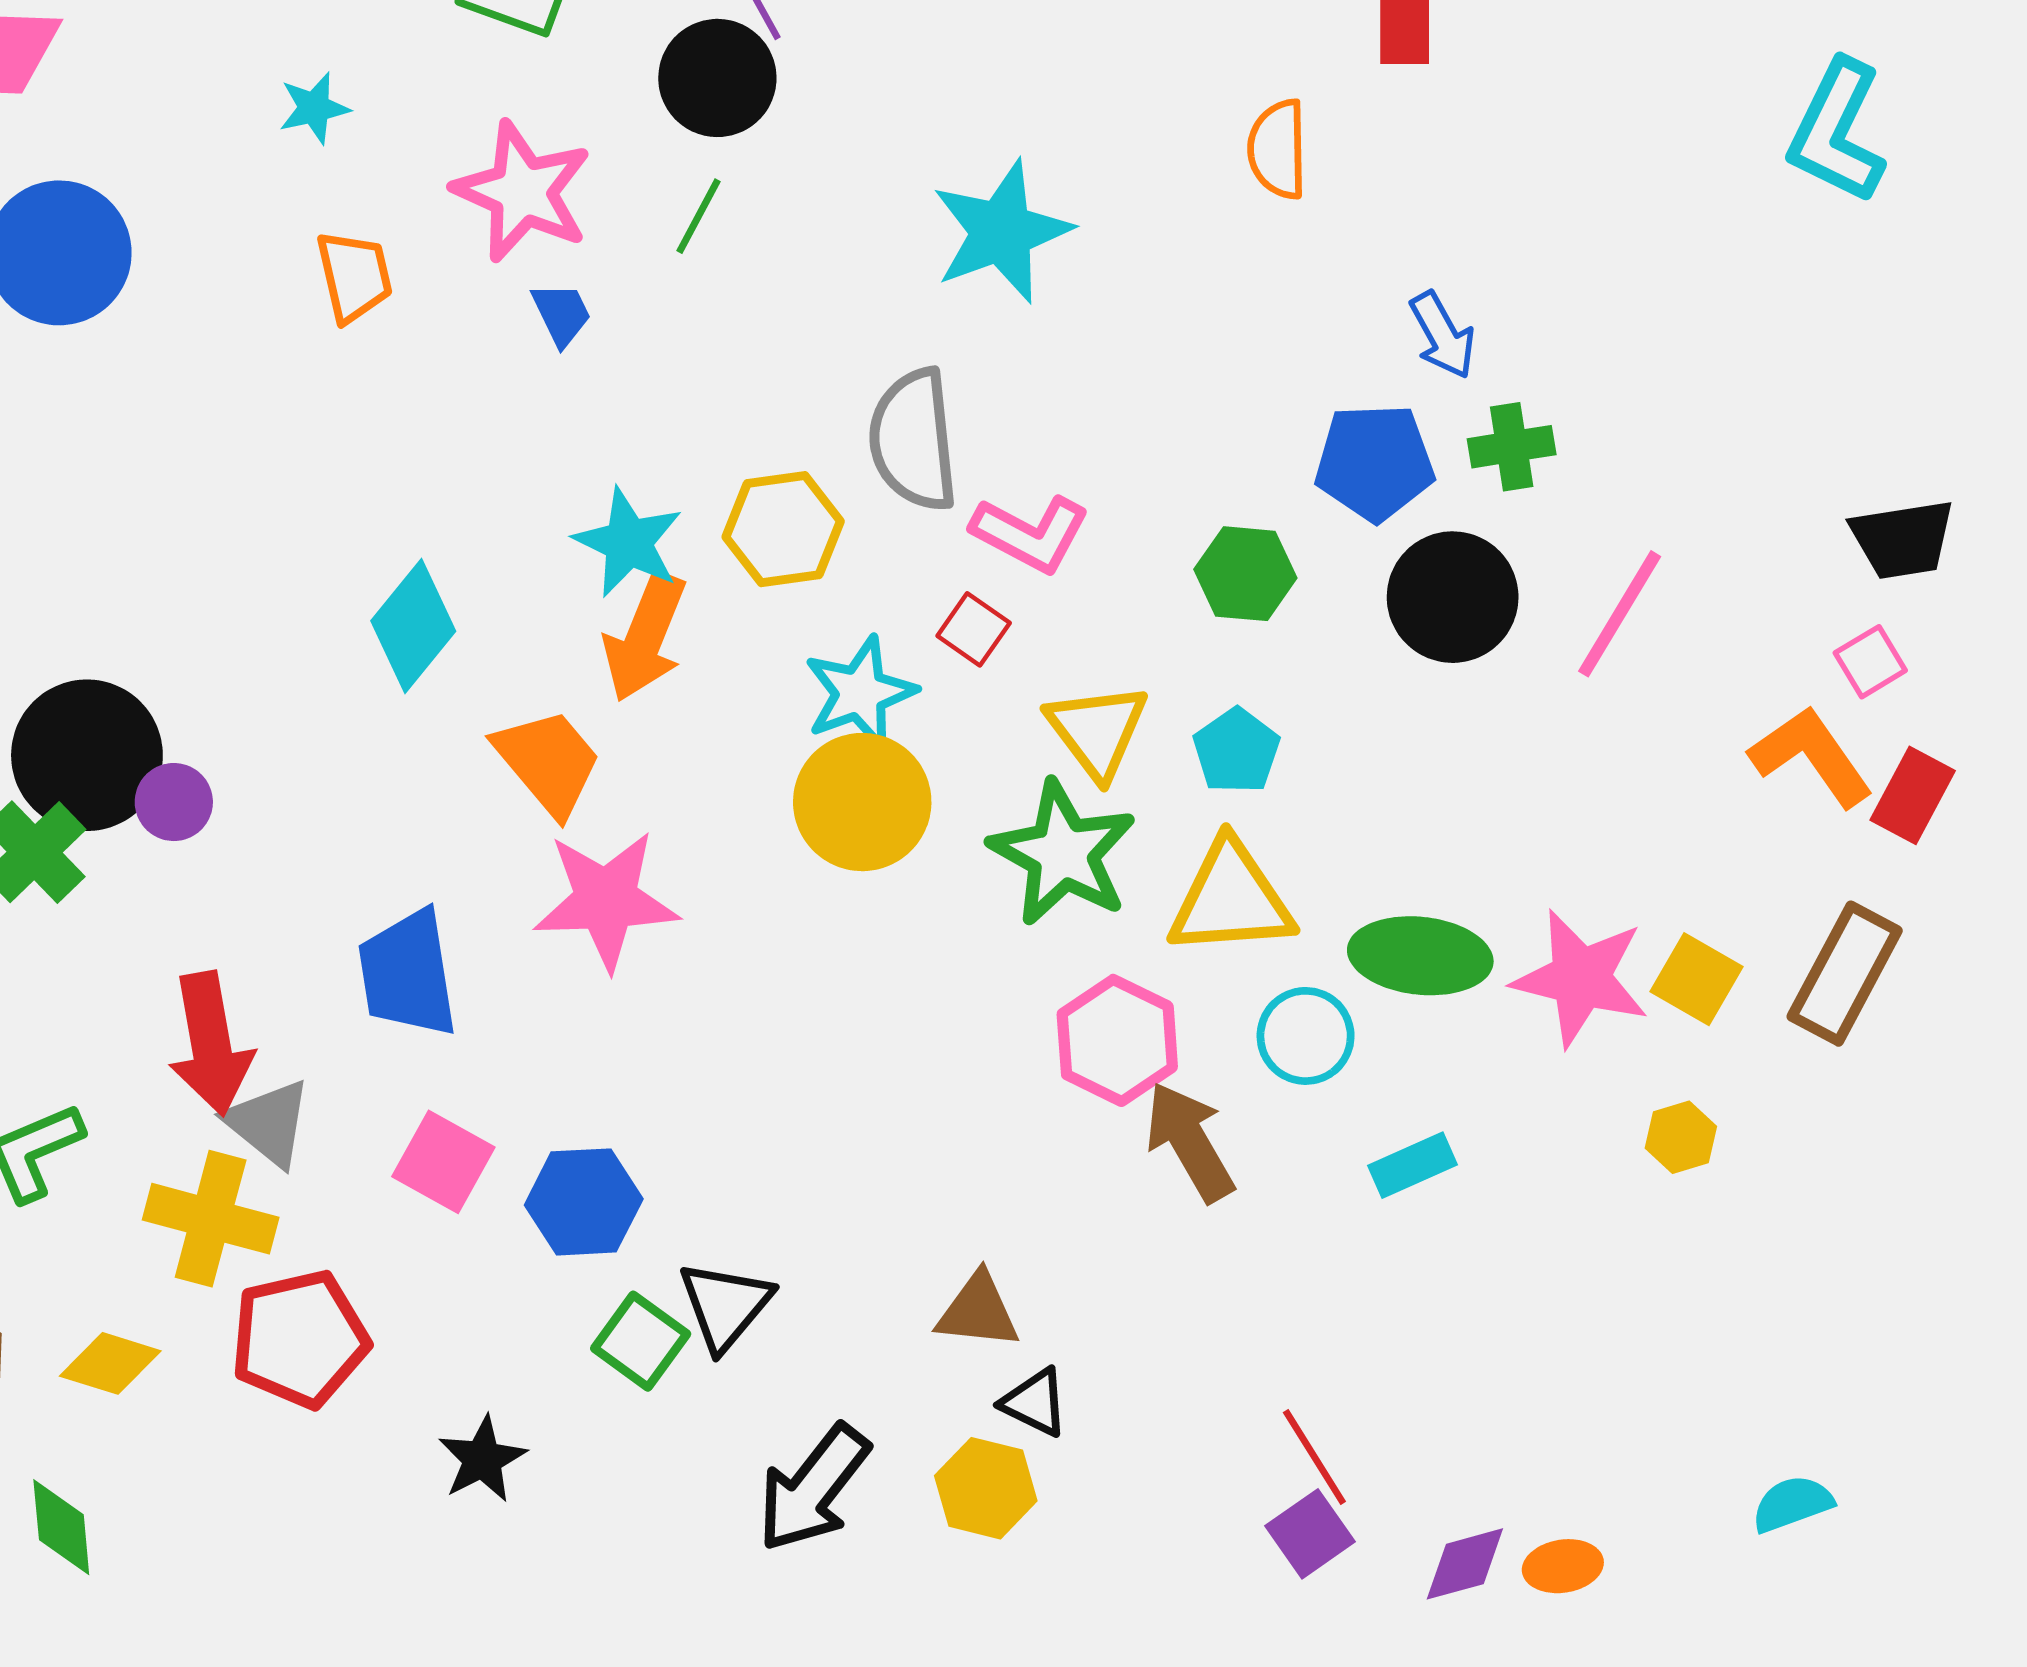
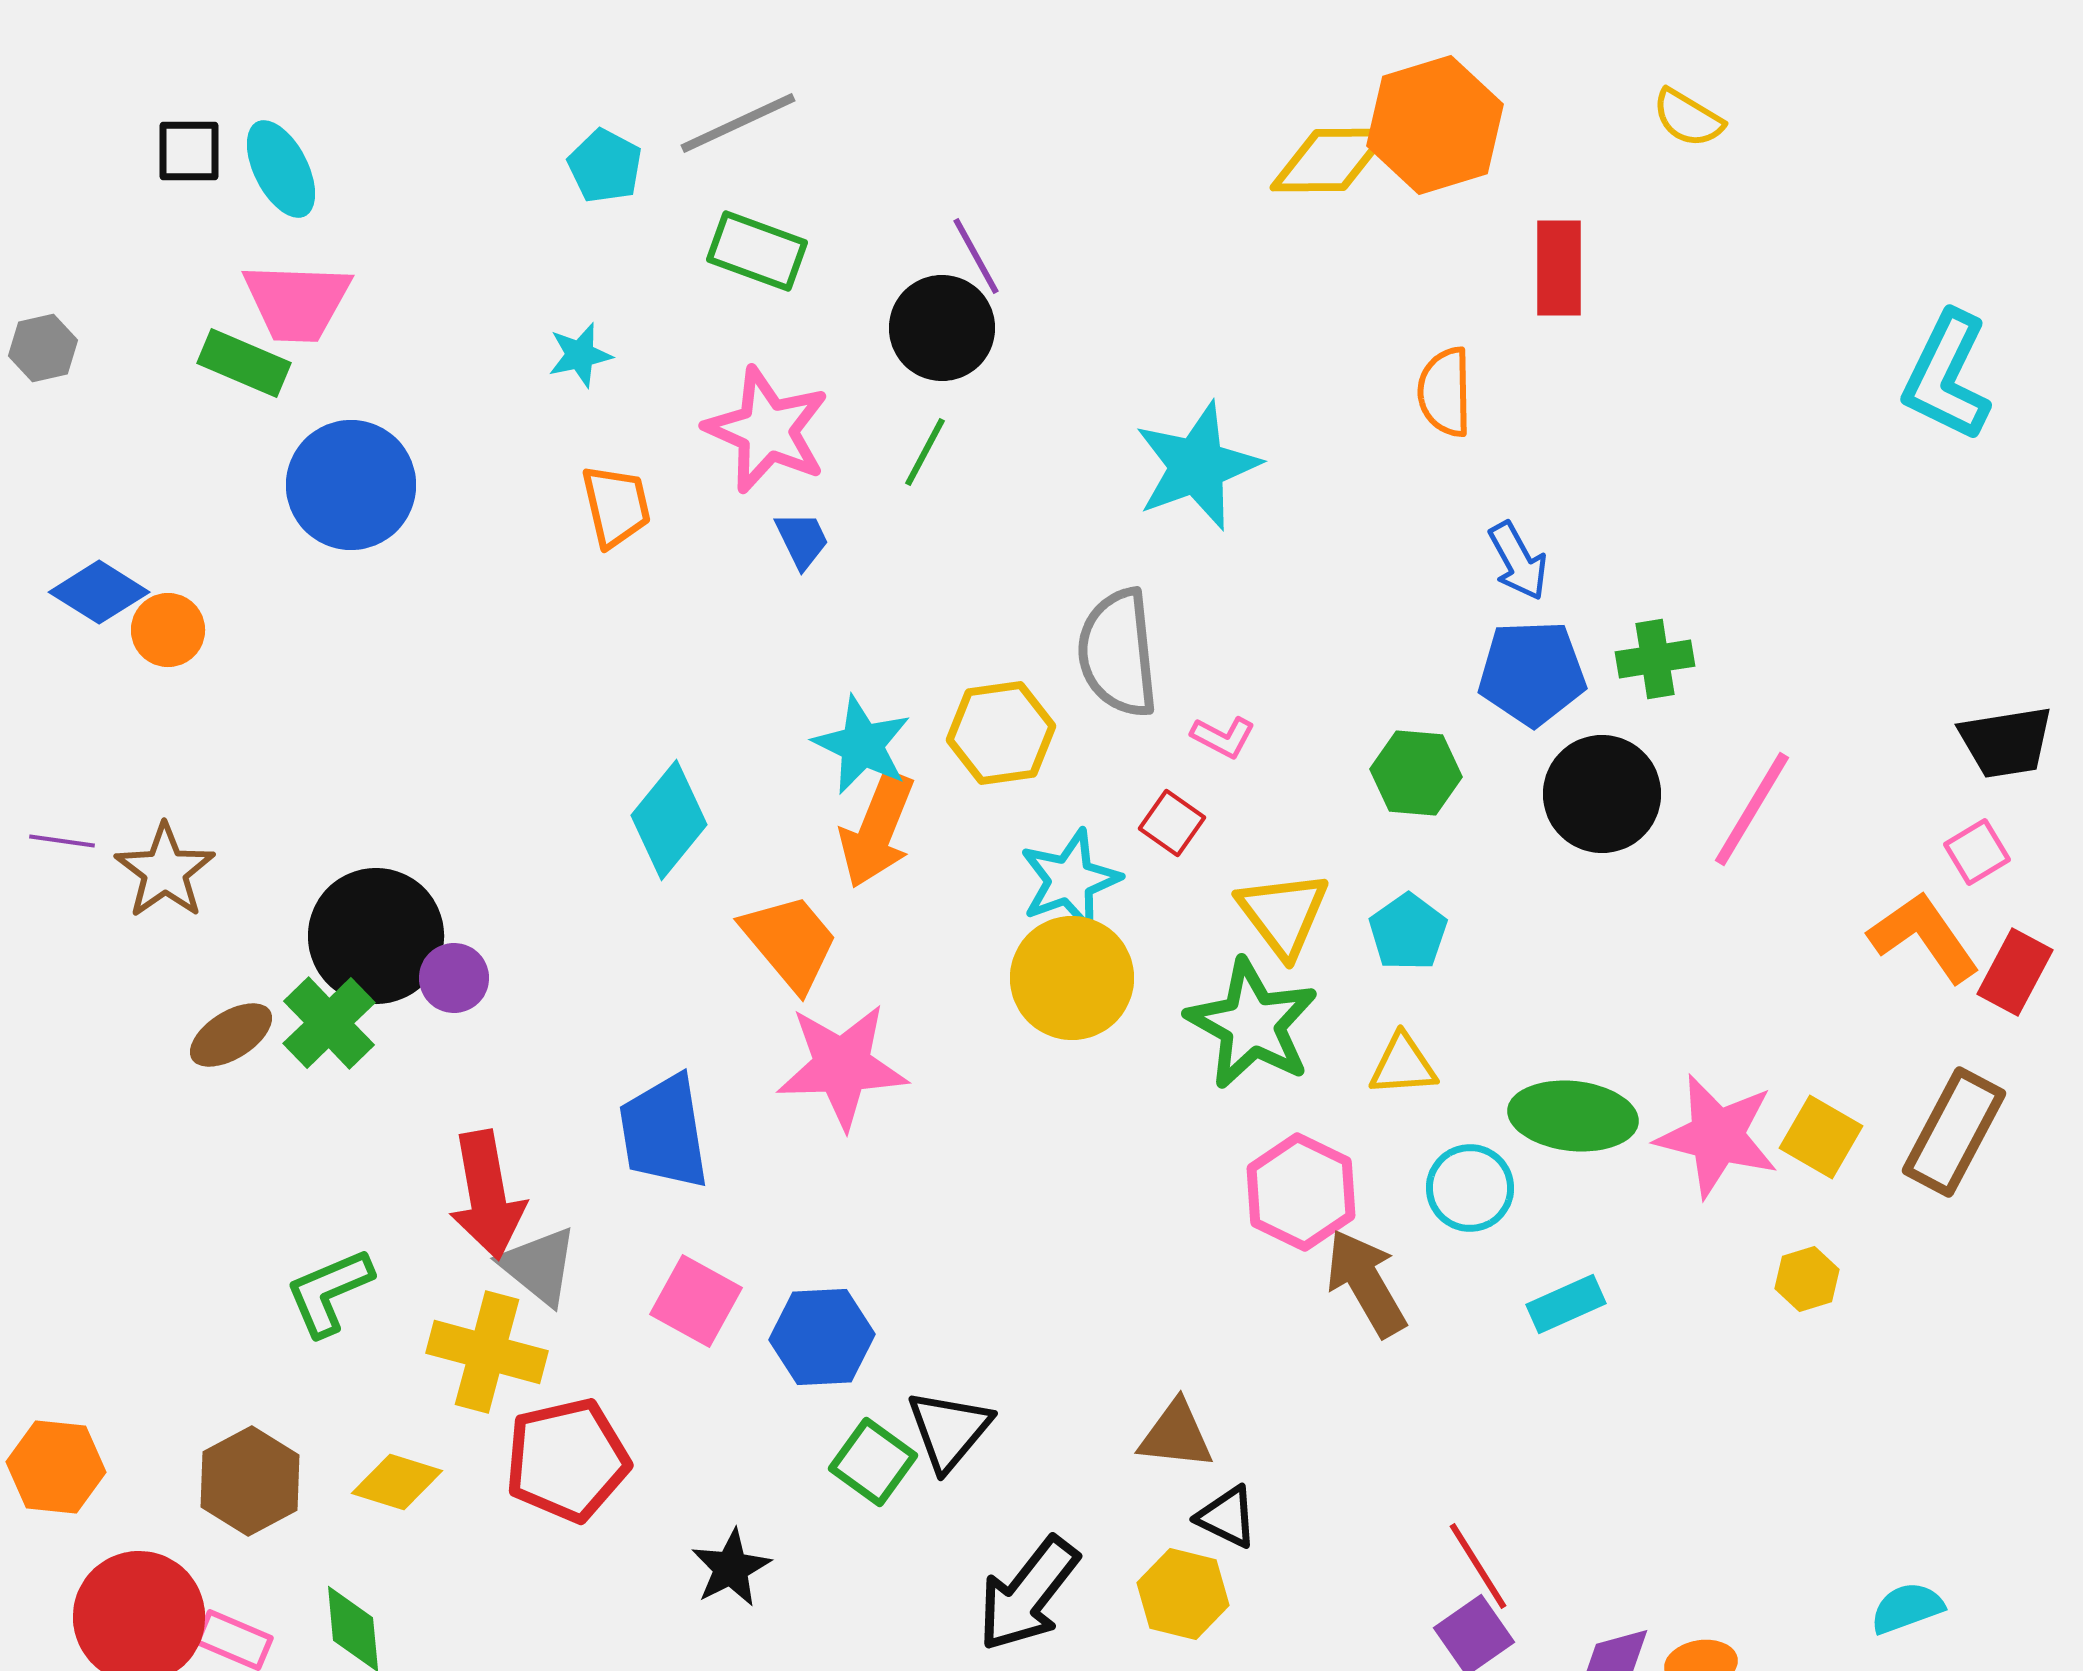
blue arrow: (1443, 335) -> (1518, 561), moved
pink L-shape: (1030, 534) -> (1223, 737), size x0.6
yellow triangle: (1231, 899) -> (1403, 1065), size x0.6

